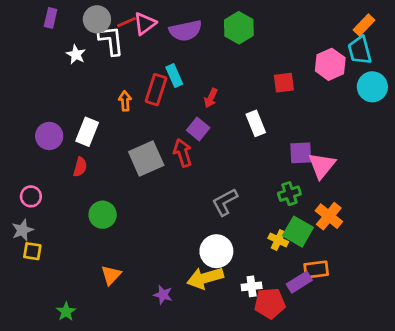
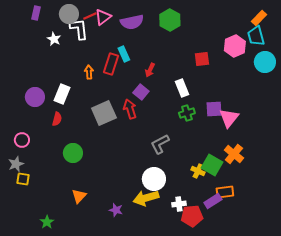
green cross: (289, 194) -> (187, 113), moved

